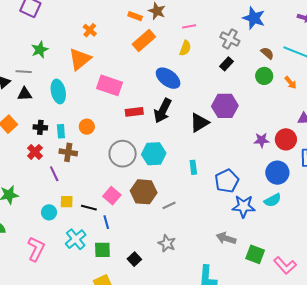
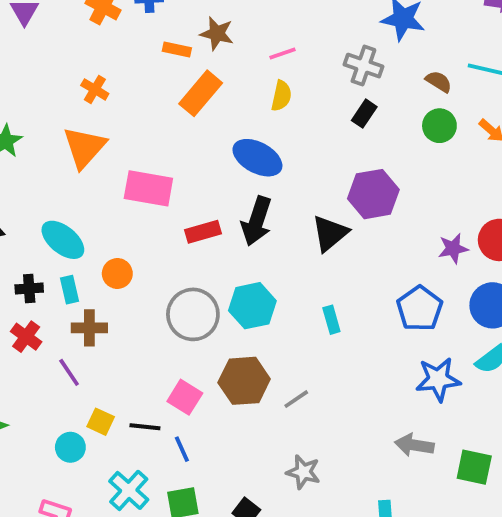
cyan ellipse: (58, 91) -> (63, 240), moved, turned -30
blue pentagon: (227, 181) -> (420, 309), moved
yellow square: (67, 202) -> (101, 422), turned 32

